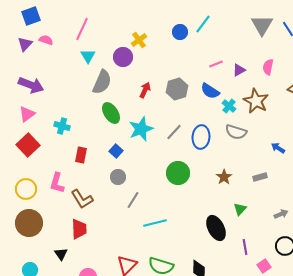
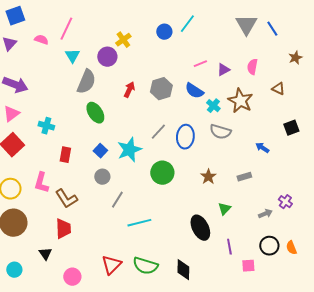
pink semicircle: (46, 40) -> (41, 40), moved
cyan star: (141, 129) -> (129, 150), moved
pink square: (264, 266) -> (248, 266), turned 32

